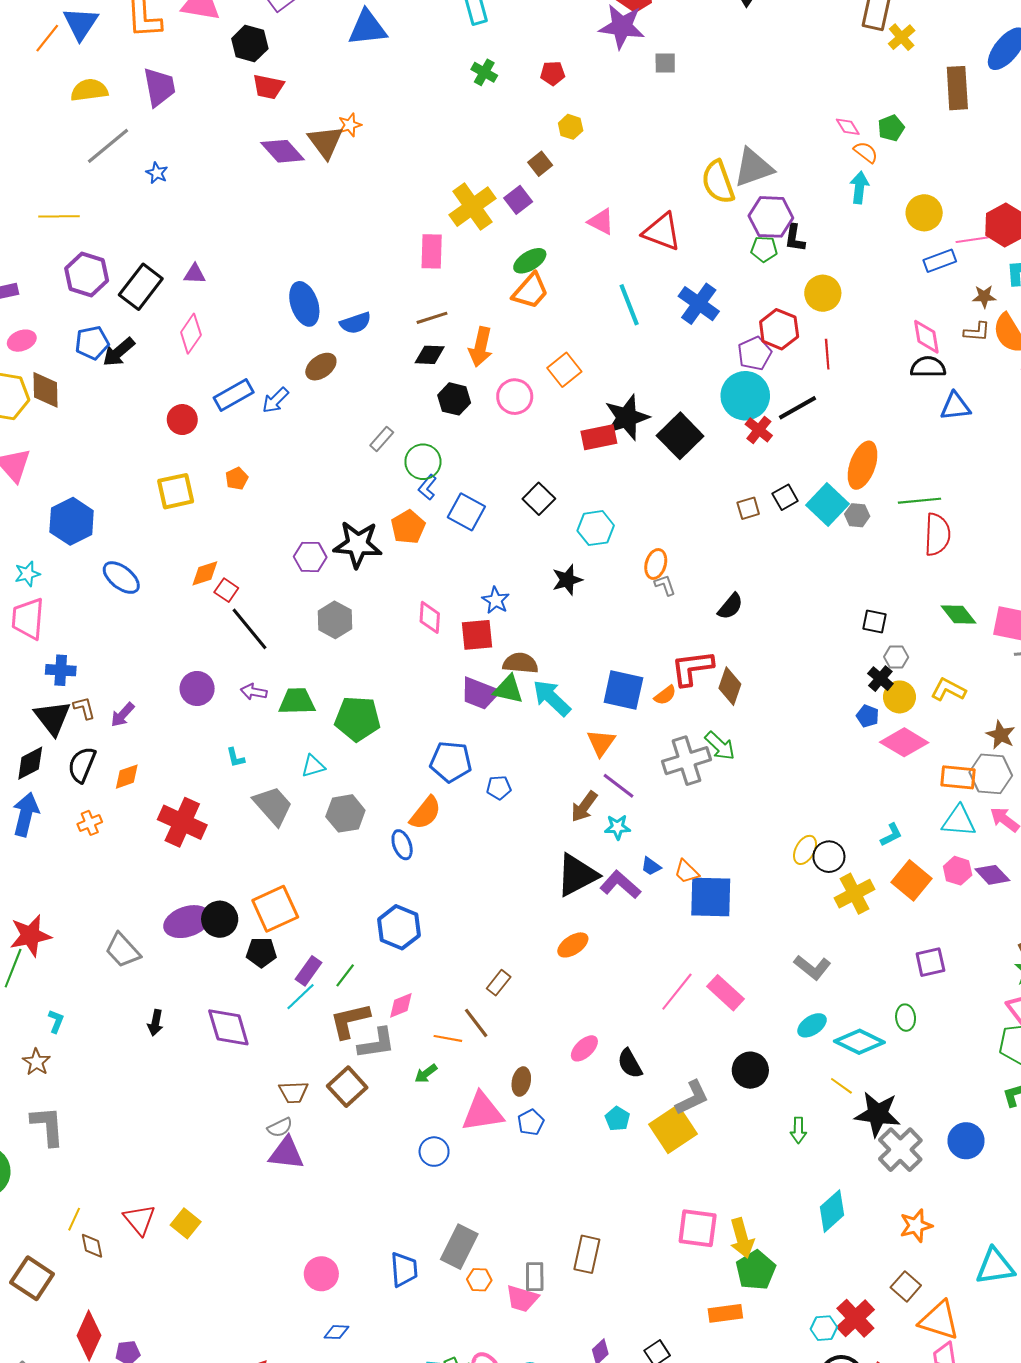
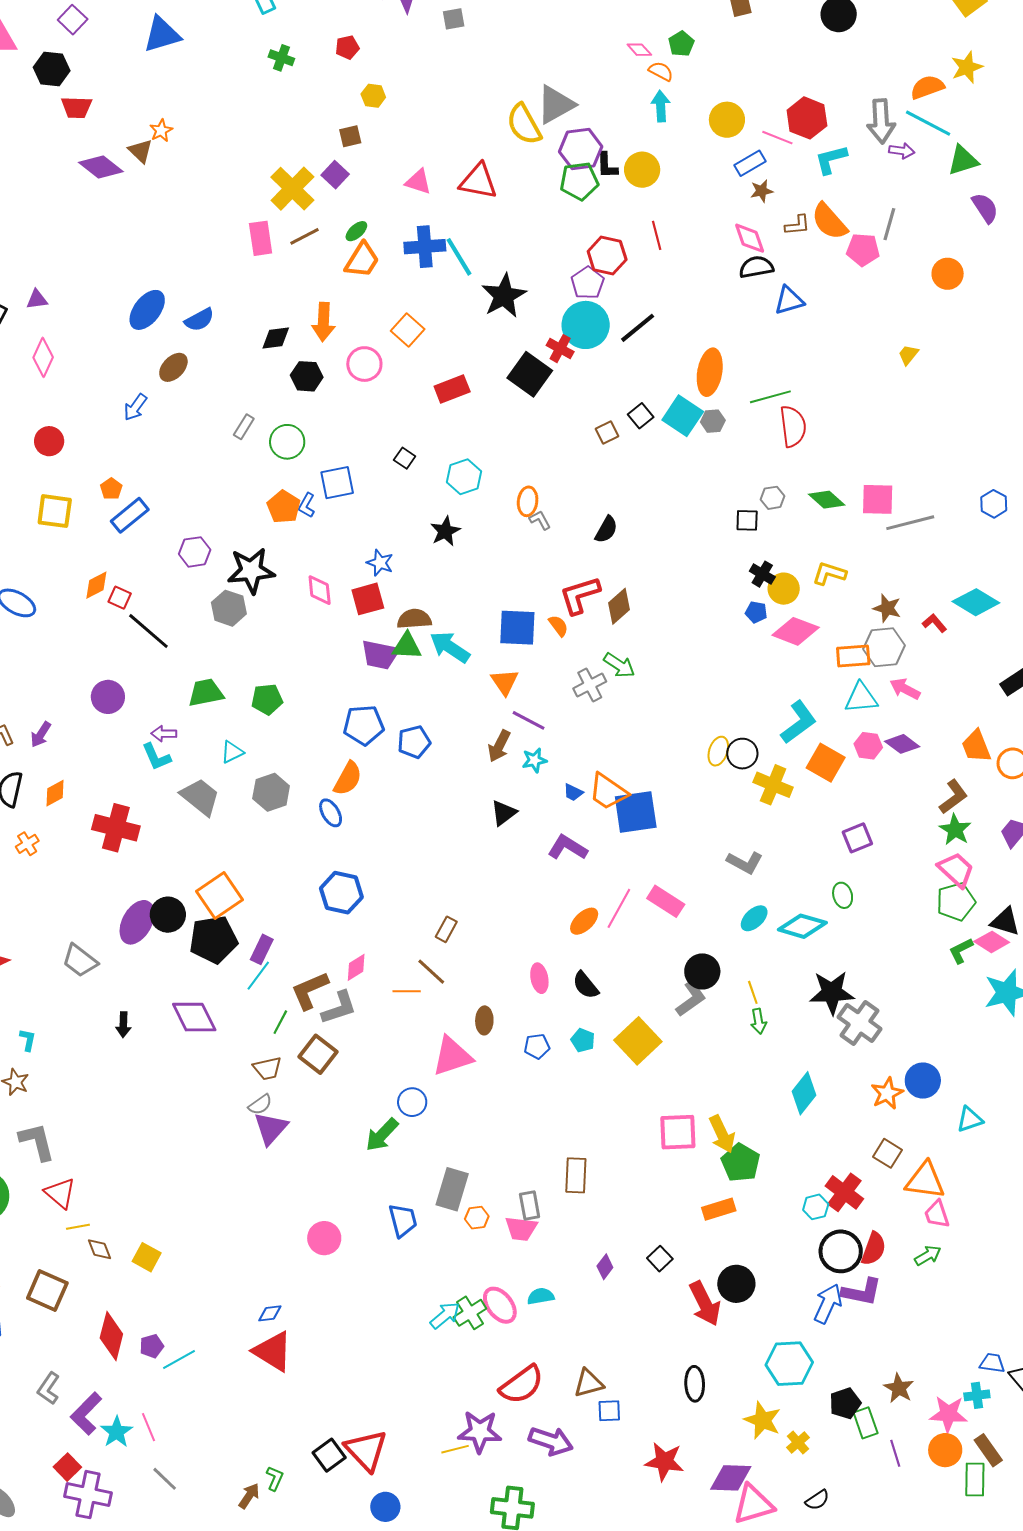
brown triangle: (325, 142) -> (141, 151), size x0.7
brown square: (540, 164) -> (350, 136), turned 35
pink line: (972, 240) -> (777, 138), turned 40
green pentagon: (764, 249) -> (579, 181), size x1.5
green ellipse: (530, 261) -> (356, 231), size x0.7
yellow circle: (823, 293) -> (642, 170), moved
brown star: (984, 297) -> (762, 191), moved
blue ellipse: (304, 304) -> (147, 310), turned 66
blue cross: (699, 304) -> (425, 247), moved, turned -30
brown line: (432, 318) -> (305, 236), moved
red line: (827, 354) -> (657, 235), moved
blue rectangle: (234, 395) -> (130, 515), moved
black star: (627, 417) -> (504, 296), moved
red cross: (759, 430) -> (560, 349), moved
blue L-shape: (427, 487) -> (307, 505), moved
yellow square: (176, 491) -> (55, 511), turned 30
black square: (539, 499) -> (405, 458), size x0.7
blue square: (466, 512) -> (337, 483), turned -30
black star: (358, 544) -> (251, 571), moved
gray hexagon: (896, 657) -> (773, 498), moved
brown diamond: (730, 686) -> (619, 606), turned 39
purple arrow: (254, 692) -> (164, 734), moved
orange semicircle: (665, 695) -> (558, 626), turned -80
green pentagon: (358, 719) -> (267, 699), size x0.7
cyan L-shape: (236, 758) -> (156, 757), size x1.5
gray cross: (687, 761) -> (590, 685), size x0.7
blue pentagon: (499, 788) -> (414, 742), size x1.4
cyan L-shape: (891, 835) -> (799, 722), size x1.8
orange trapezoid: (687, 872) -> (608, 792), size x1.6
black triangle: (577, 875) -> (504, 813), size x0.6
purple L-shape: (620, 885) -> (567, 848), moved
yellow cross: (855, 894) -> (773, 785), turned -30
purple ellipse: (187, 922) -> (137, 922), turned -33
orange ellipse: (573, 945) -> (584, 921), moved
black pentagon: (261, 952) -> (213, 940), size x1.6
green line: (345, 975) -> (280, 1022), moved
pink ellipse: (584, 1048) -> (539, 978), turned -48
green arrow: (426, 1074) -> (382, 1135), moved, size x1.6
yellow line: (841, 1086) -> (753, 992), moved, turned 45
gray L-shape: (692, 1098) -> (691, 999), moved
blue pentagon: (531, 1122) -> (537, 1046), moved, turned 30
blue circle: (966, 1141) -> (923, 1081), moved
purple triangle: (286, 1153) -> (271, 1128), turned -45
yellow line: (74, 1219) -> (78, 1227), turned 65
red triangle: (139, 1220) -> (60, 1193), moved
yellow square: (186, 1223) -> (147, 1257), moved
cyan triangle: (995, 1267) -> (970, 1119), size x0.7
blue diamond: (336, 1332) -> (270, 1313), moved

